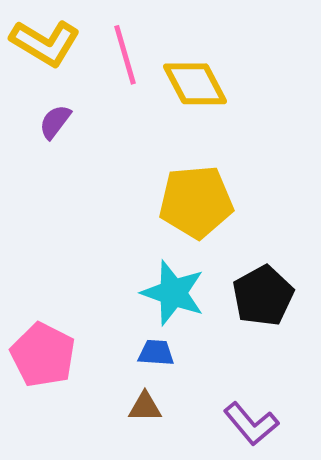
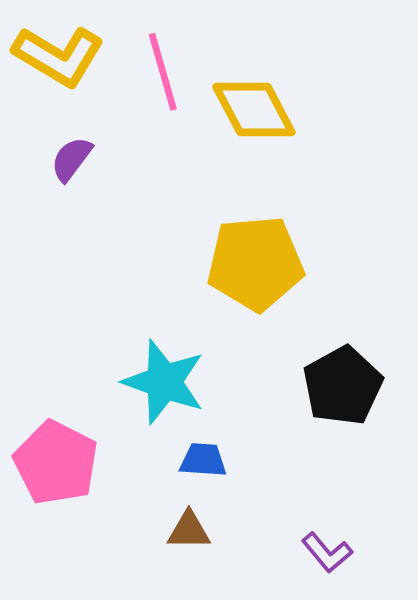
cyan star: (173, 293) -> (164, 382), moved
purple L-shape: (251, 424) -> (327, 553), size x0.7

